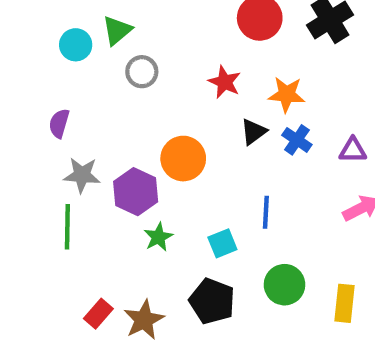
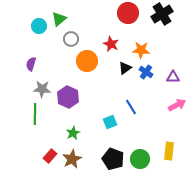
orange circle: (183, 159) -> (87, 61), moved
blue line: (266, 212) -> (131, 107), turned -35
green star: (158, 237) -> (73, 133), moved
green circle: (285, 285) -> (140, 159), moved
black pentagon: (212, 301) -> (113, 159), moved

